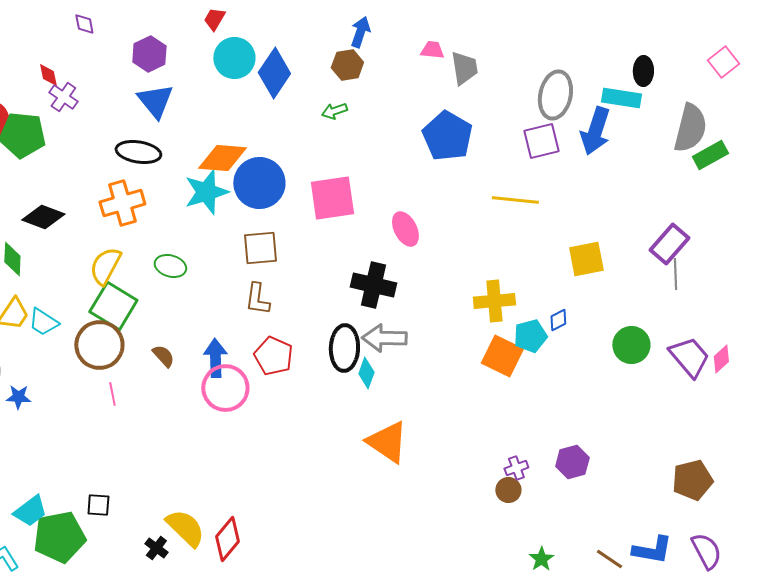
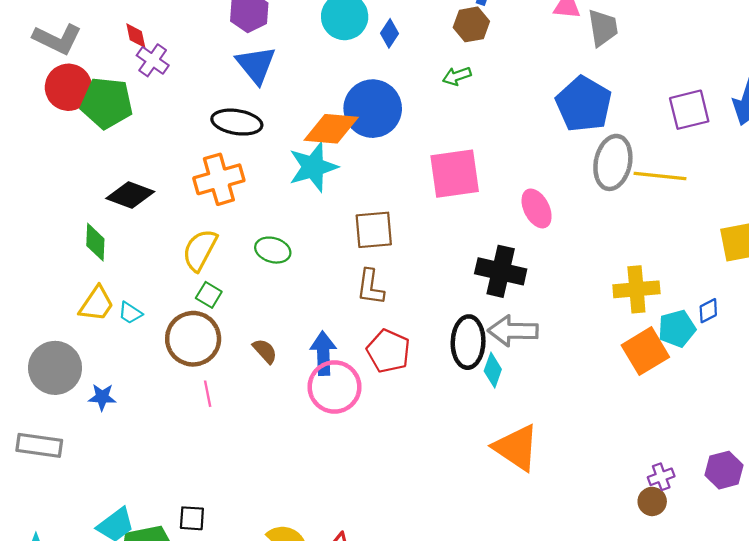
blue diamond: (274, 73) -> (390, 33), size x0.5
gray ellipse: (555, 95) -> (613, 162), moved
blue circle: (259, 183) -> (373, 109), moved
green square: (113, 306) -> (209, 295), size x0.5
cyan trapezoid: (43, 322) -> (130, 313), size x0.7
orange square: (502, 356) -> (645, 351), turned 33

